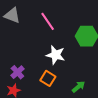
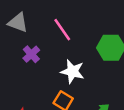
purple cross: (17, 72) -> (31, 54), moved

